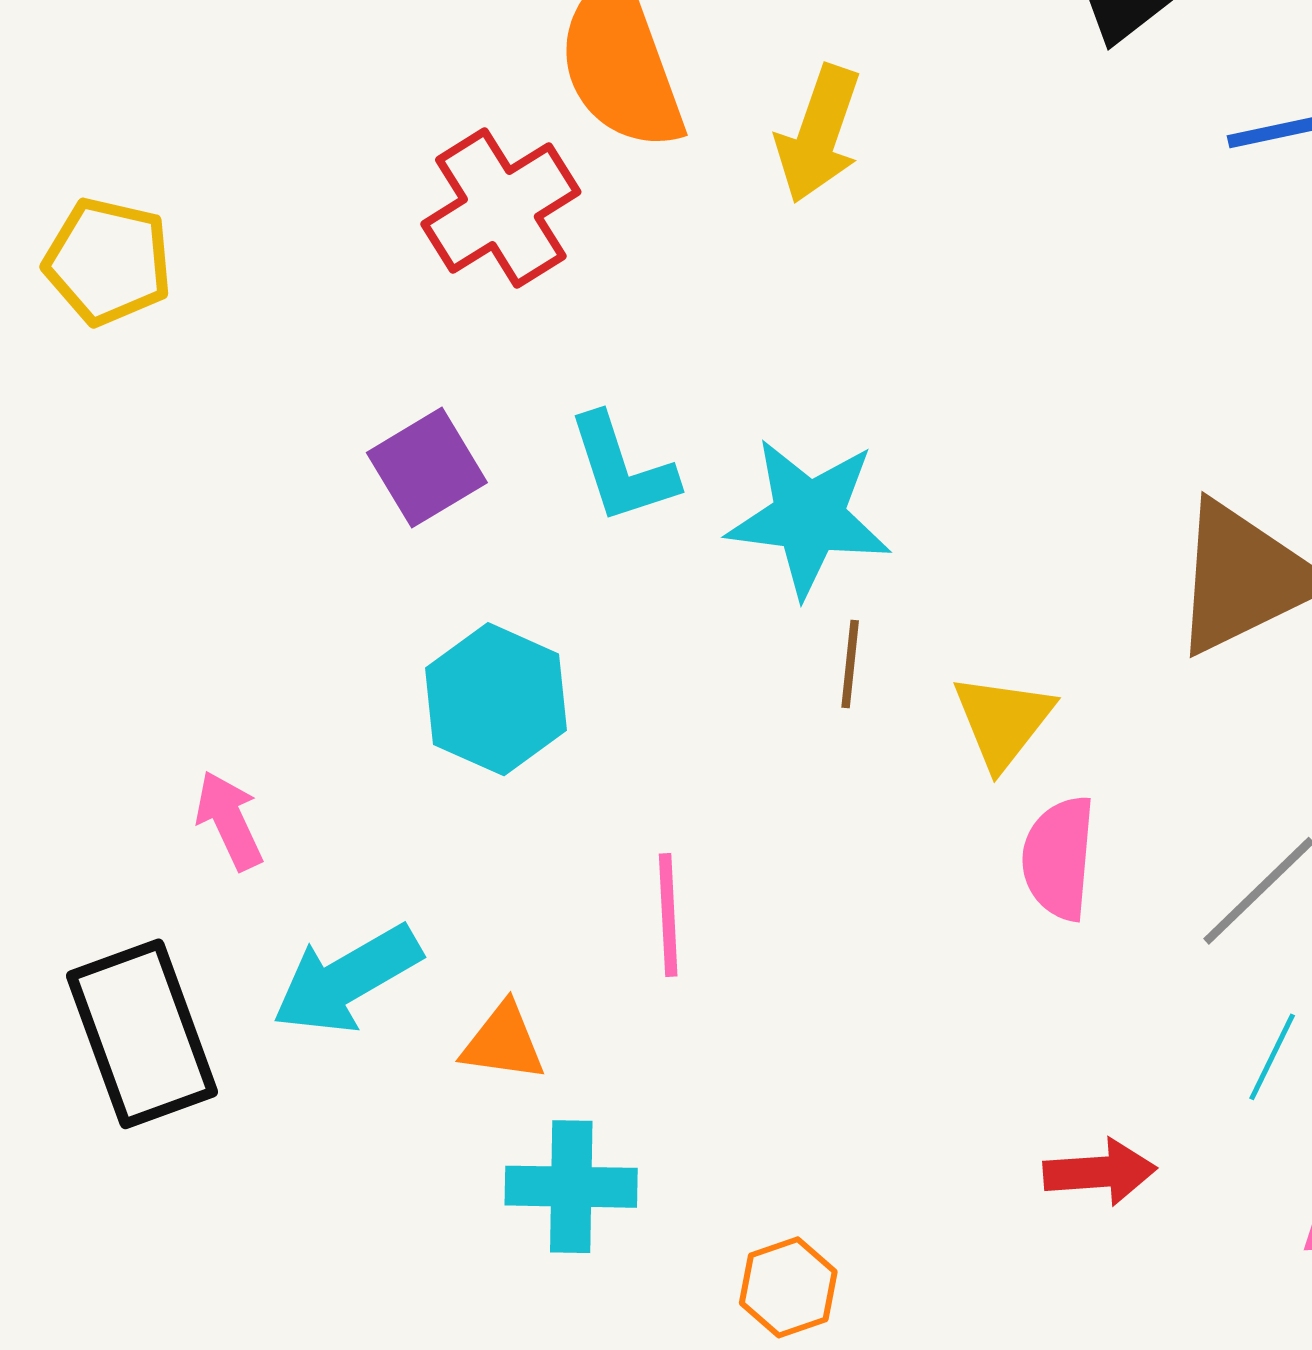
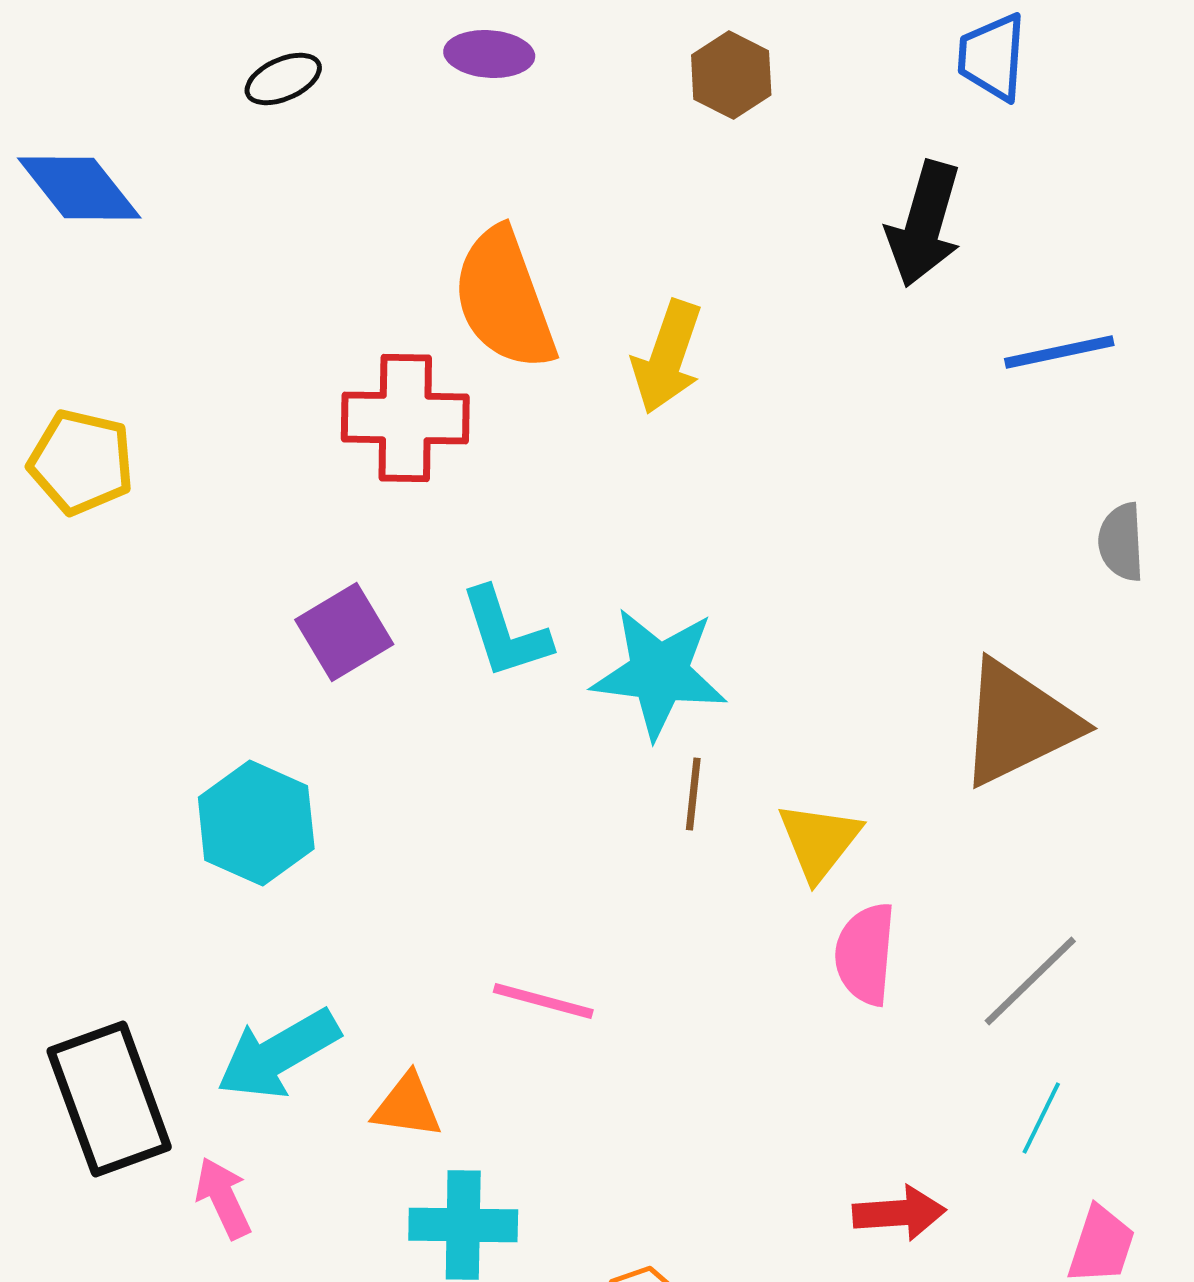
red cross: (501, 208) -> (405, 418), turned 33
cyan hexagon: (496, 699) -> (256, 823), moved
pink arrow: (229, 820) -> (223, 1198), moved
pink line: (668, 915) -> (543, 1001), turned -72

